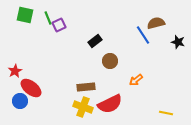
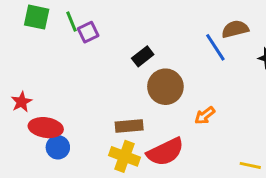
brown circle: (110, 61) -> (165, 87), size x1.5
red ellipse: (31, 88) -> (46, 128), turned -30
blue circle: (20, 101) -> (58, 147), moved

